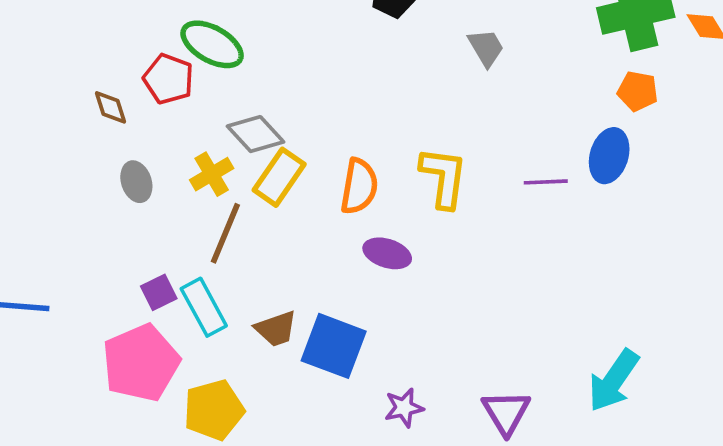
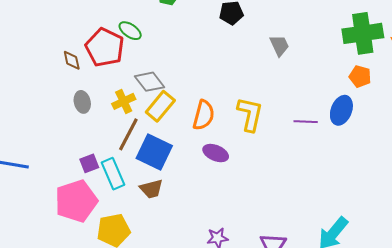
green ellipse: (212, 44) -> (130, 31), size x0.7
red pentagon: (168, 79) -> (105, 47), size x1.4
blue square: (334, 346) -> (154, 152), moved

